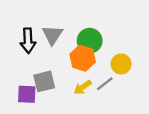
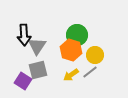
gray triangle: (52, 35) -> (37, 46), moved
yellow circle: (121, 64) -> (95, 55), moved
purple square: (27, 94) -> (23, 81), turned 30

